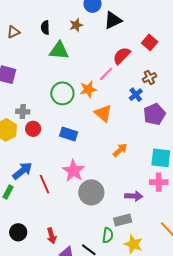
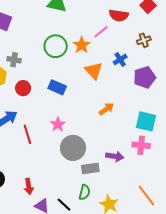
red semicircle: (122, 56) -> (119, 15), turned -132
orange star: (88, 89) -> (82, 45), turned -30
blue cross: (136, 95) -> (120, 59), moved
red circle: (33, 129) -> (23, 88), moved
pink star: (74, 171) -> (58, 124), size x0.7
gray rectangle: (123, 220) -> (90, 169), moved

